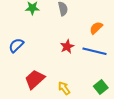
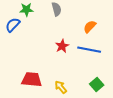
blue semicircle: (16, 45) -> (13, 25), moved
red trapezoid: (35, 79) -> (32, 80), turned 50

